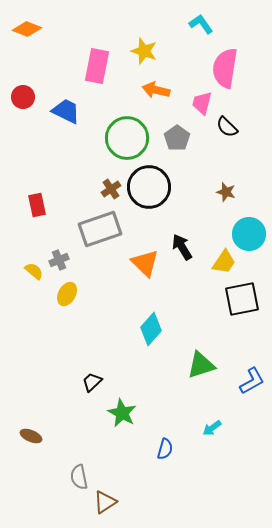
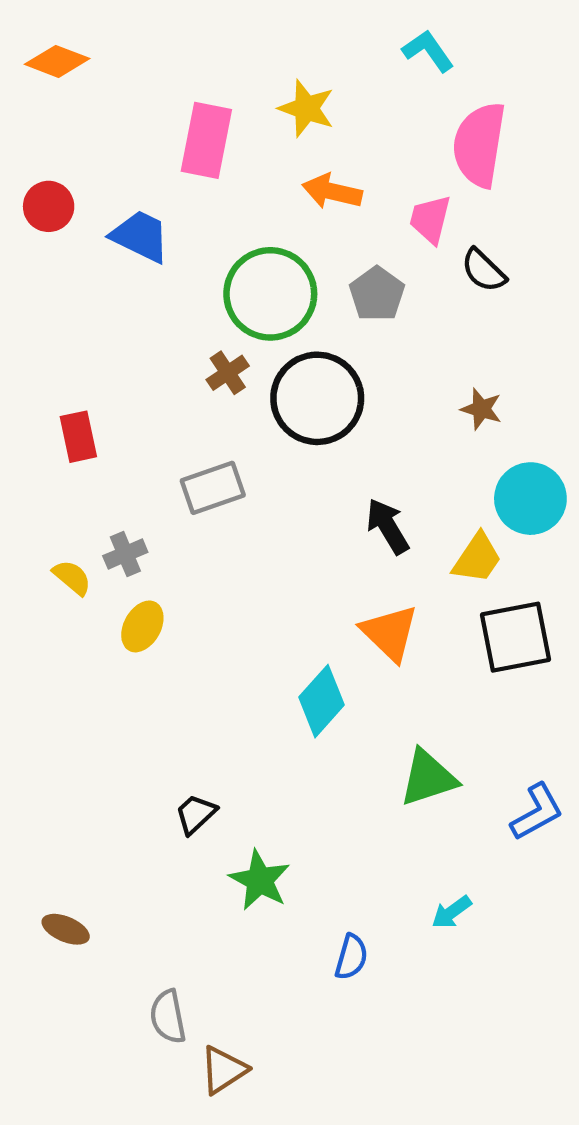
brown cross: (111, 189) -> (228, 373), moved
gray rectangle: (100, 229) -> (213, 488), size x0.7
orange triangle: (145, 263) -> (390, 633), moved

